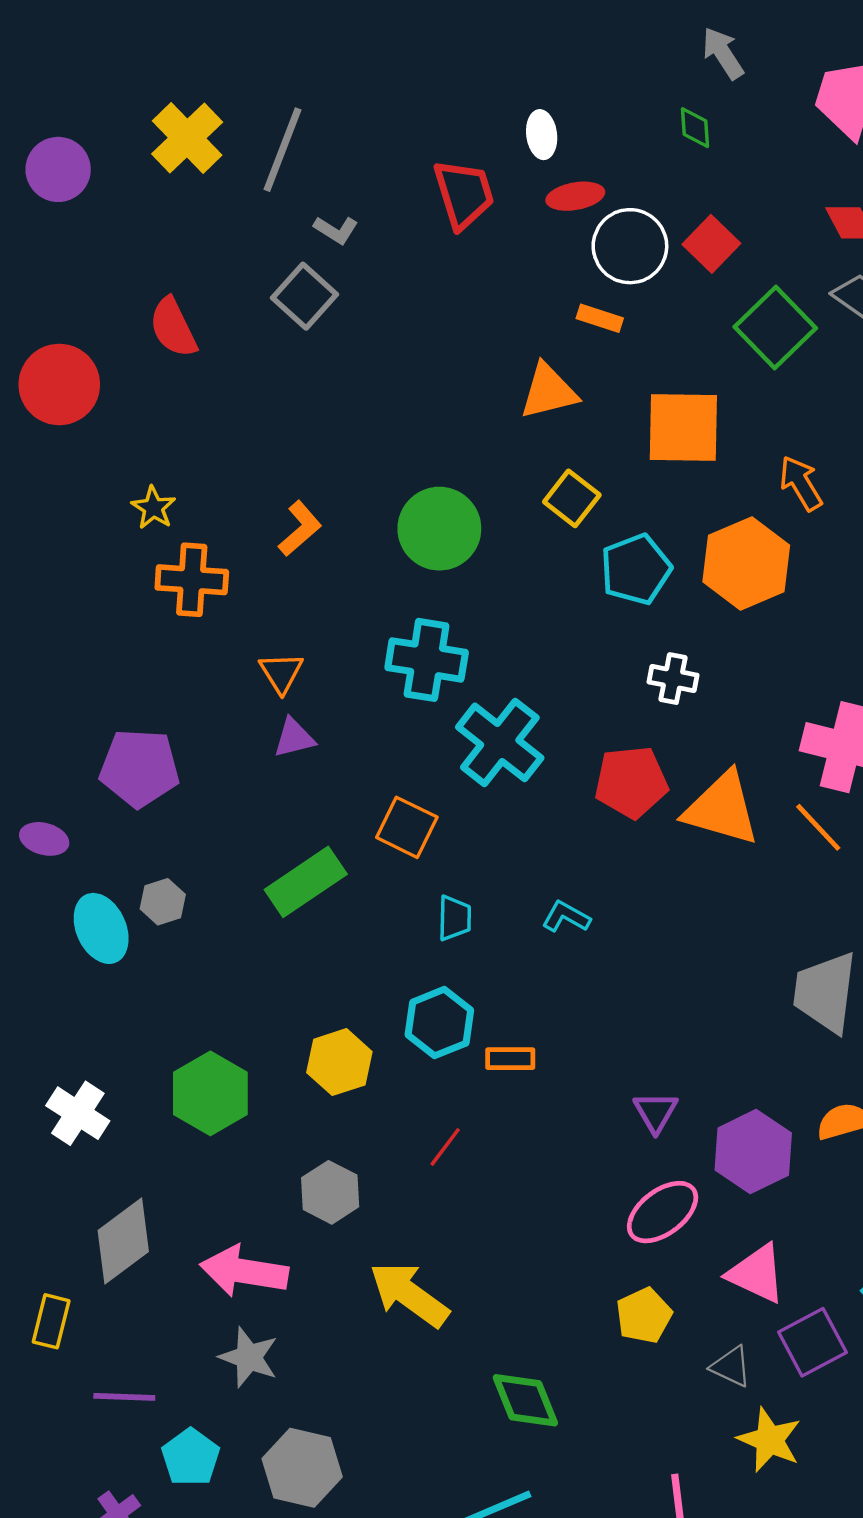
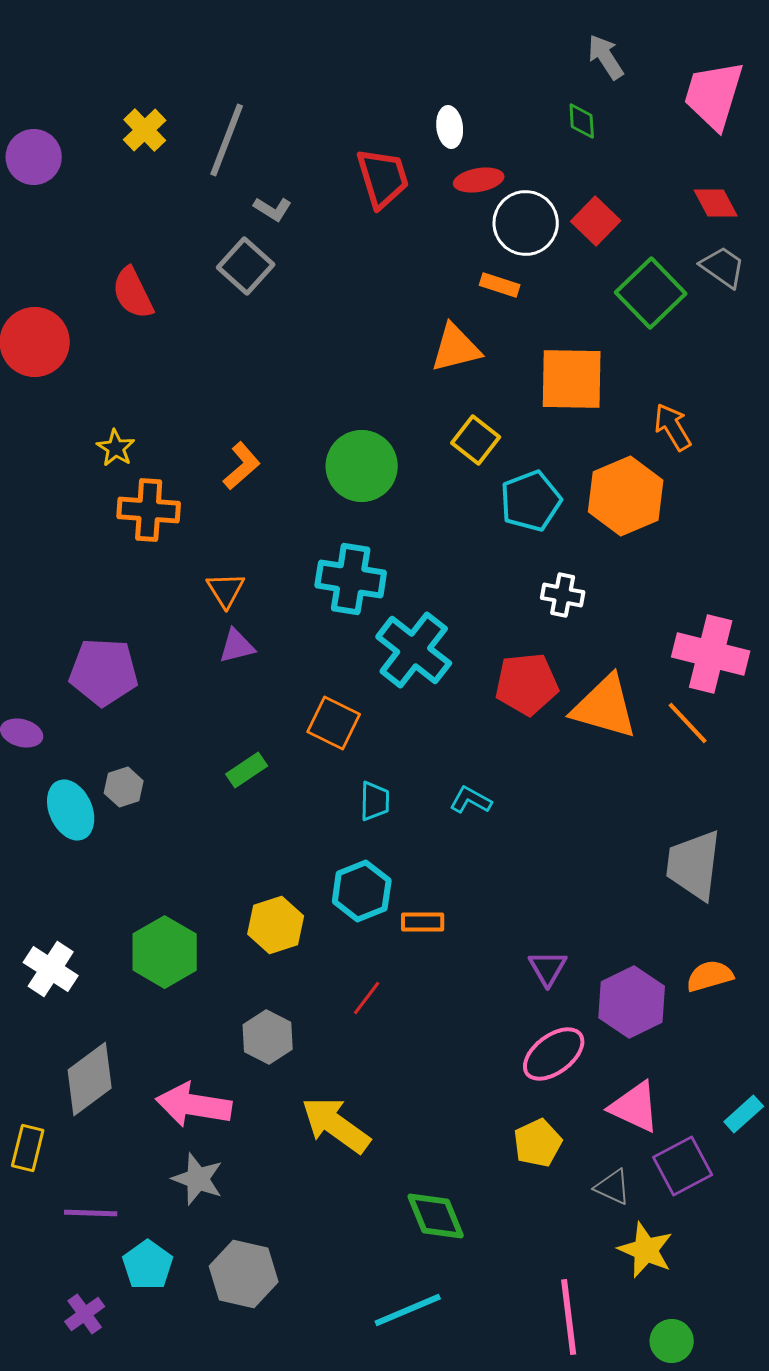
yellow cross: (187, 138) -> (145, 130), size x0.7
green rectangle: (306, 882) -> (247, 770), size x0.6

